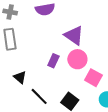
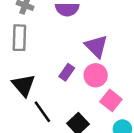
black triangle: (20, 77) -> (24, 85), size x1.5

